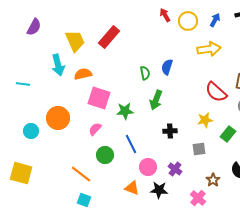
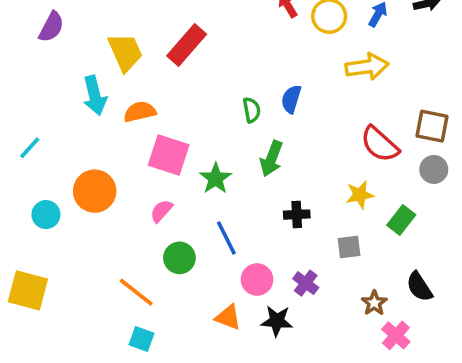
cyan line: (23, 84) -> (30, 148), moved, turned -56
green star: (125, 111) -> (216, 178), turned -30
pink cross: (198, 198) -> (396, 335), moved

